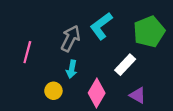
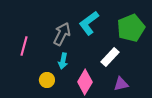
purple triangle: (138, 95) -> (121, 84), turned -42

